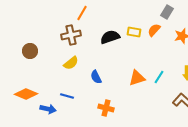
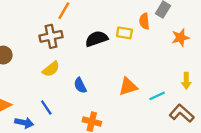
orange semicircle: (154, 30) -> (144, 21), moved, turned -48
cyan line: (159, 77) -> (157, 96), moved, turned 32
blue line: (67, 96) -> (46, 108), turned 40

